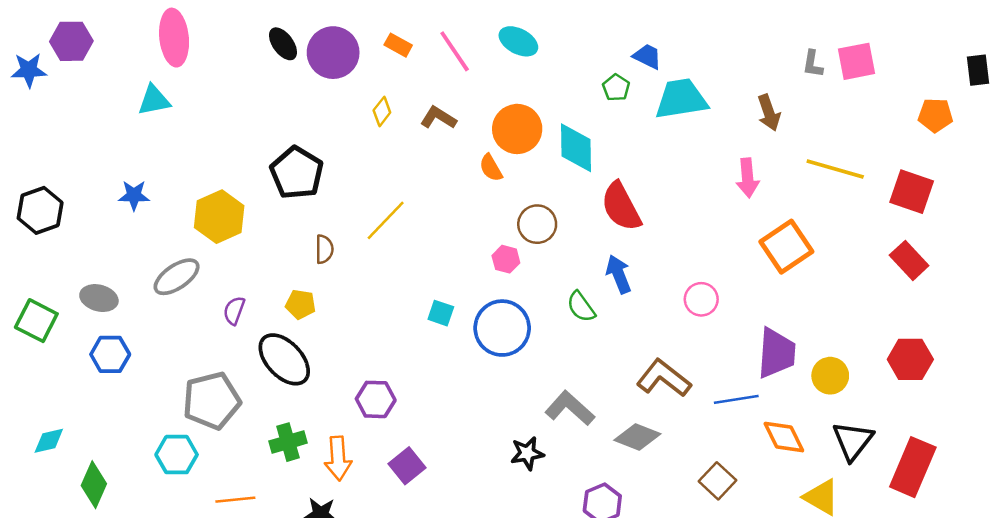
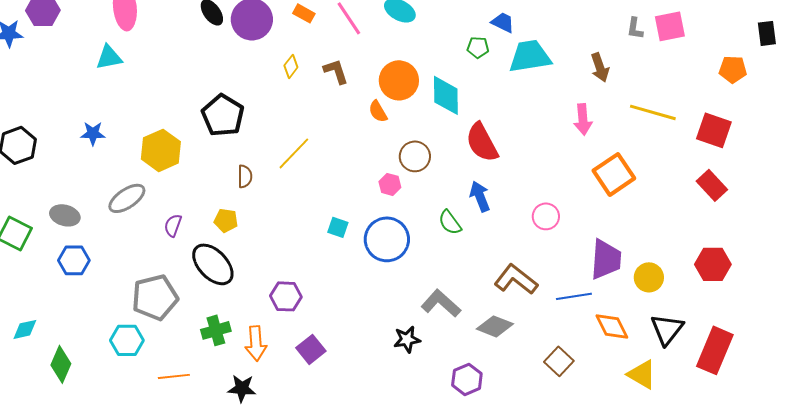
green pentagon: (616, 88) -> (478, 47), turned -30
brown L-shape: (438, 118) -> (336, 71), turned 40

